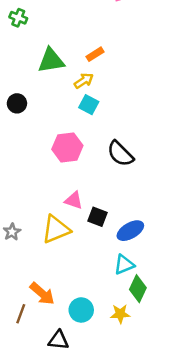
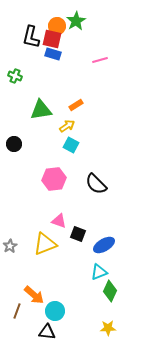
cyan circle: (81, 310) -> (55, 311), moved
yellow star: (120, 314) -> (108, 328), moved

